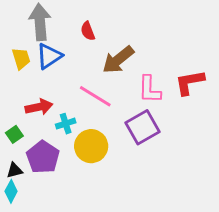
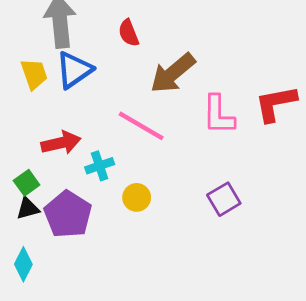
purple square: (143, 127) -> (224, 199), moved, size x0.7
yellow circle: (91, 146) -> (137, 197), size x0.6
black triangle: (15, 170) -> (28, 208), moved

